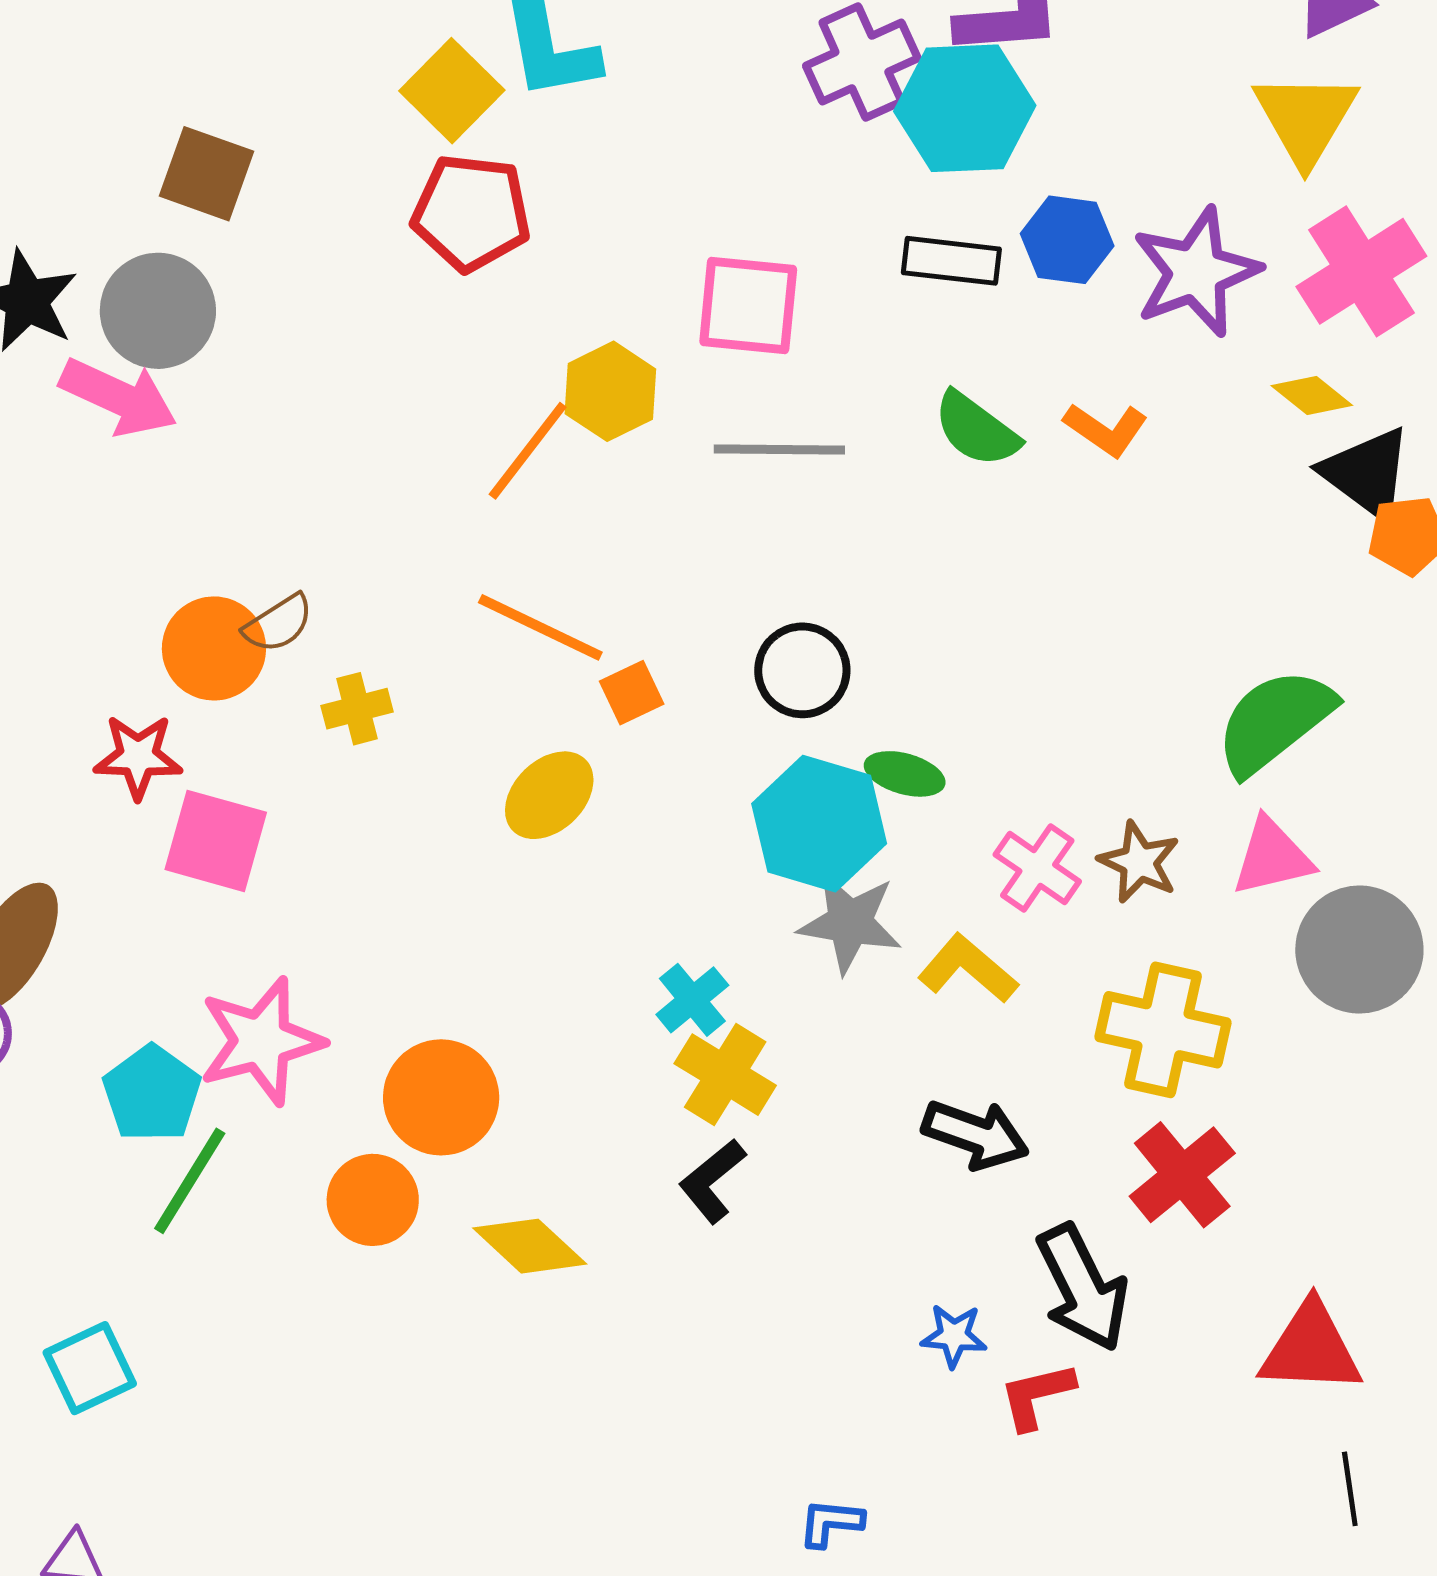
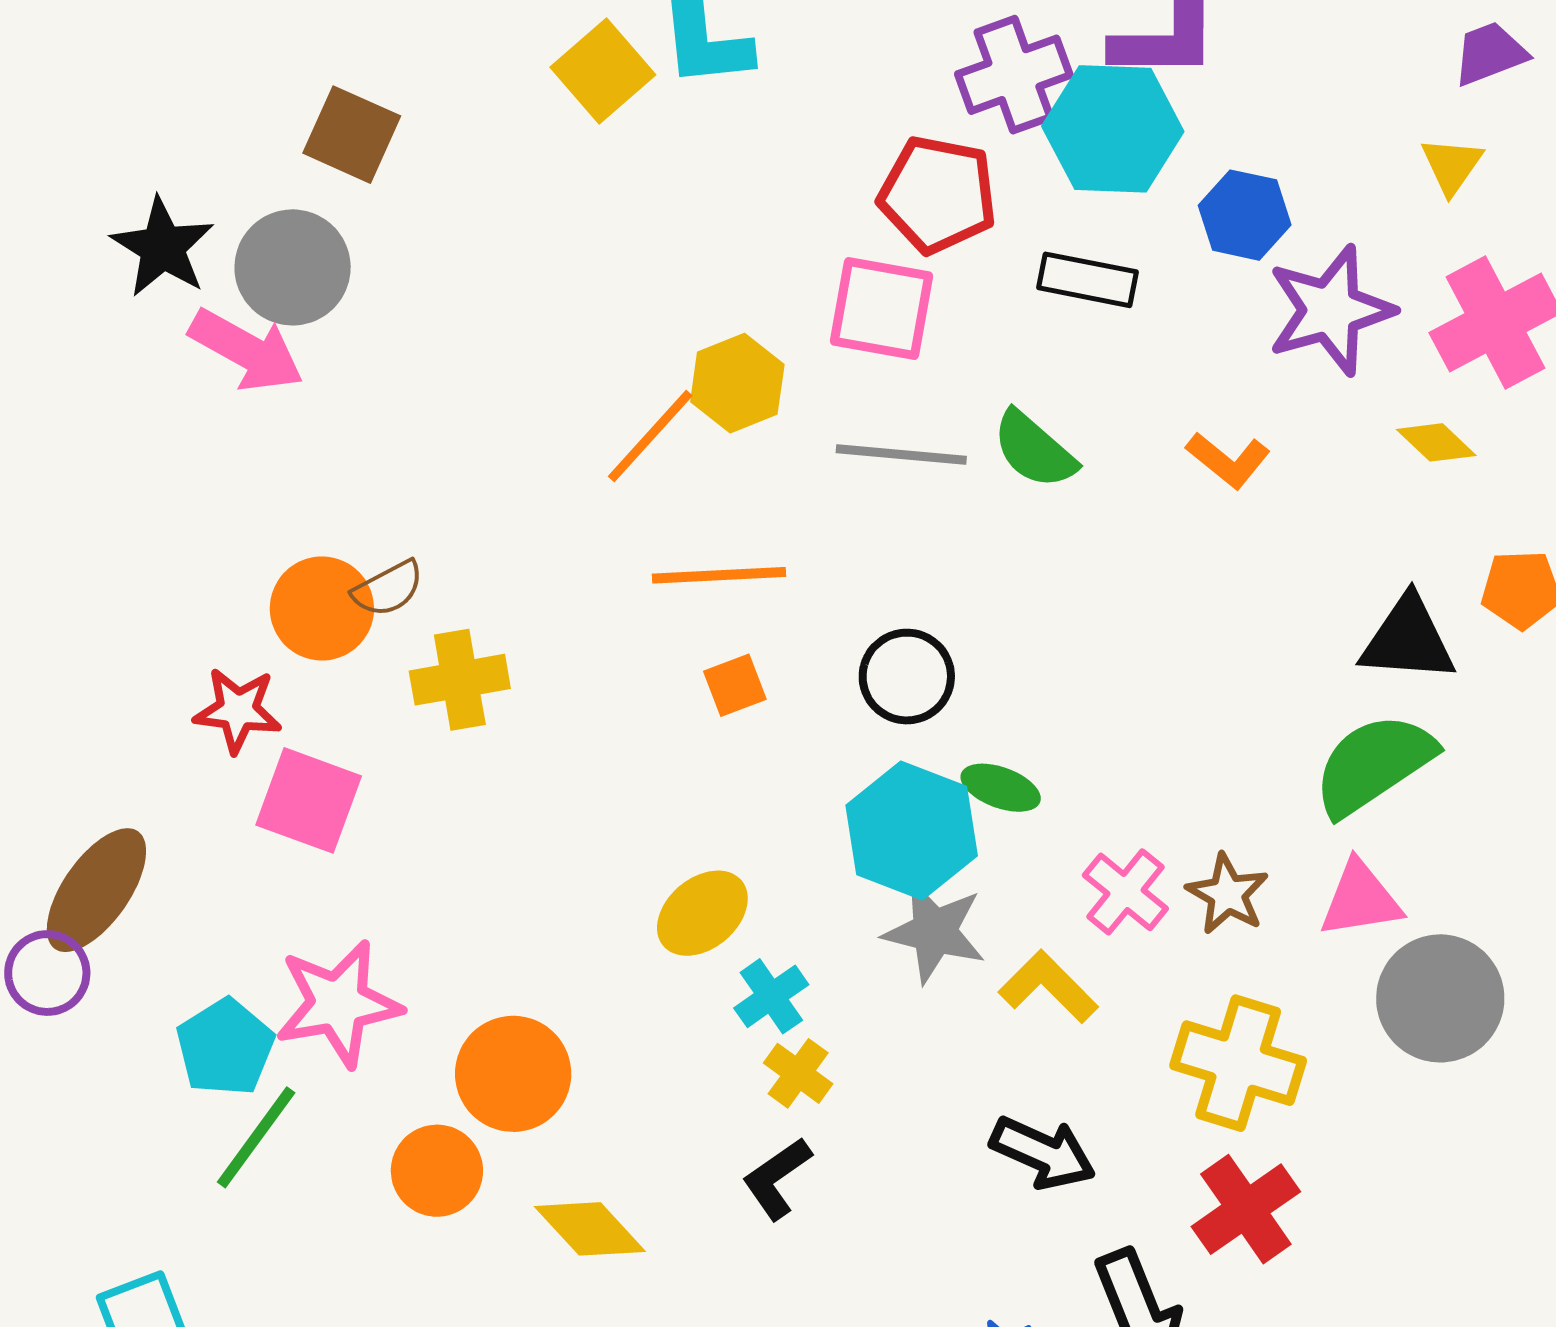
yellow triangle: (1305, 118) -> (1452, 165), size x0.6
red pentagon: (471, 212) -> (938, 195), moved
blue hexagon: (1067, 240) -> (1245, 215), moved
green semicircle: (976, 429) -> (1034, 450), moved
black triangle: (1367, 474) -> (1408, 639), moved, turned -37
orange line: (540, 627) -> (719, 575), moved, turned -33
yellow cross: (357, 709) -> (460, 680), size x1.4
yellow ellipse: (549, 795) -> (702, 913), moved
yellow cross: (725, 1075) -> (798, 1073), size x0.7

